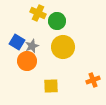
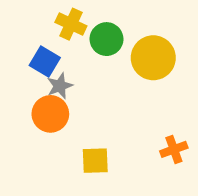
blue square: (17, 42) -> (45, 62), moved
yellow circle: (63, 47) -> (153, 58), moved

